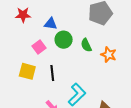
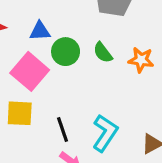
pink square: (39, 47) -> (30, 71), size x1.6
black line: (52, 73) -> (62, 130), moved

